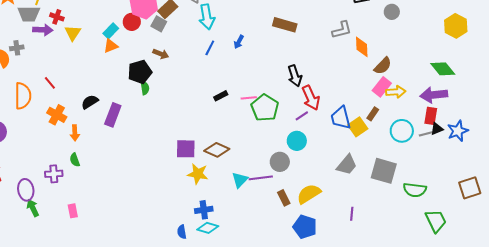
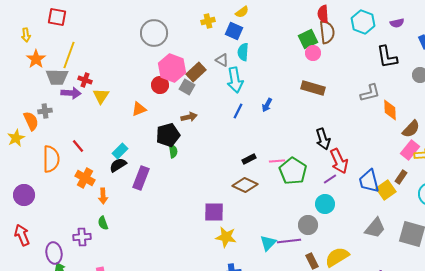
cyan rectangle: (111, 31) -> (120, 151), moved
brown arrow: (161, 54) -> (189, 117), turned -35
brown diamond: (217, 150) -> (245, 185), moved

